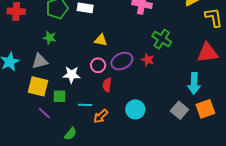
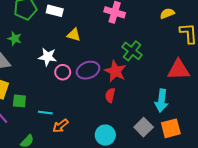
yellow triangle: (101, 40) -> (74, 35), moved
red star: (148, 60) -> (115, 71), size x1.5
white star: (71, 75) -> (48, 57), moved
red semicircle: (107, 85) -> (110, 95), moved
cyan circle: (135, 109) -> (105, 135), moved

